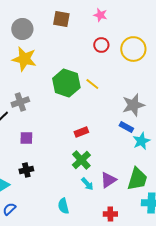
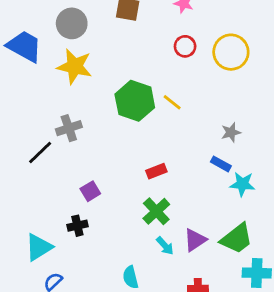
gray star: (133, 105) -> (231, 132), size x0.6
purple square: (26, 138) -> (90, 191), moved, turned -32
cyan star: (141, 141) -> (242, 184), turned 30
green trapezoid: (137, 179) -> (237, 239), turned 35

